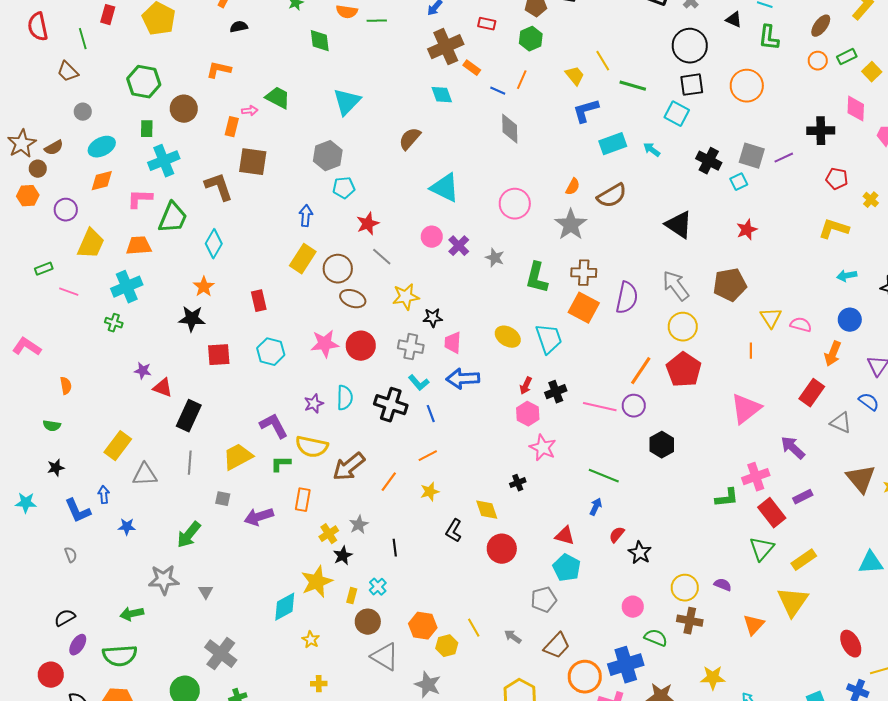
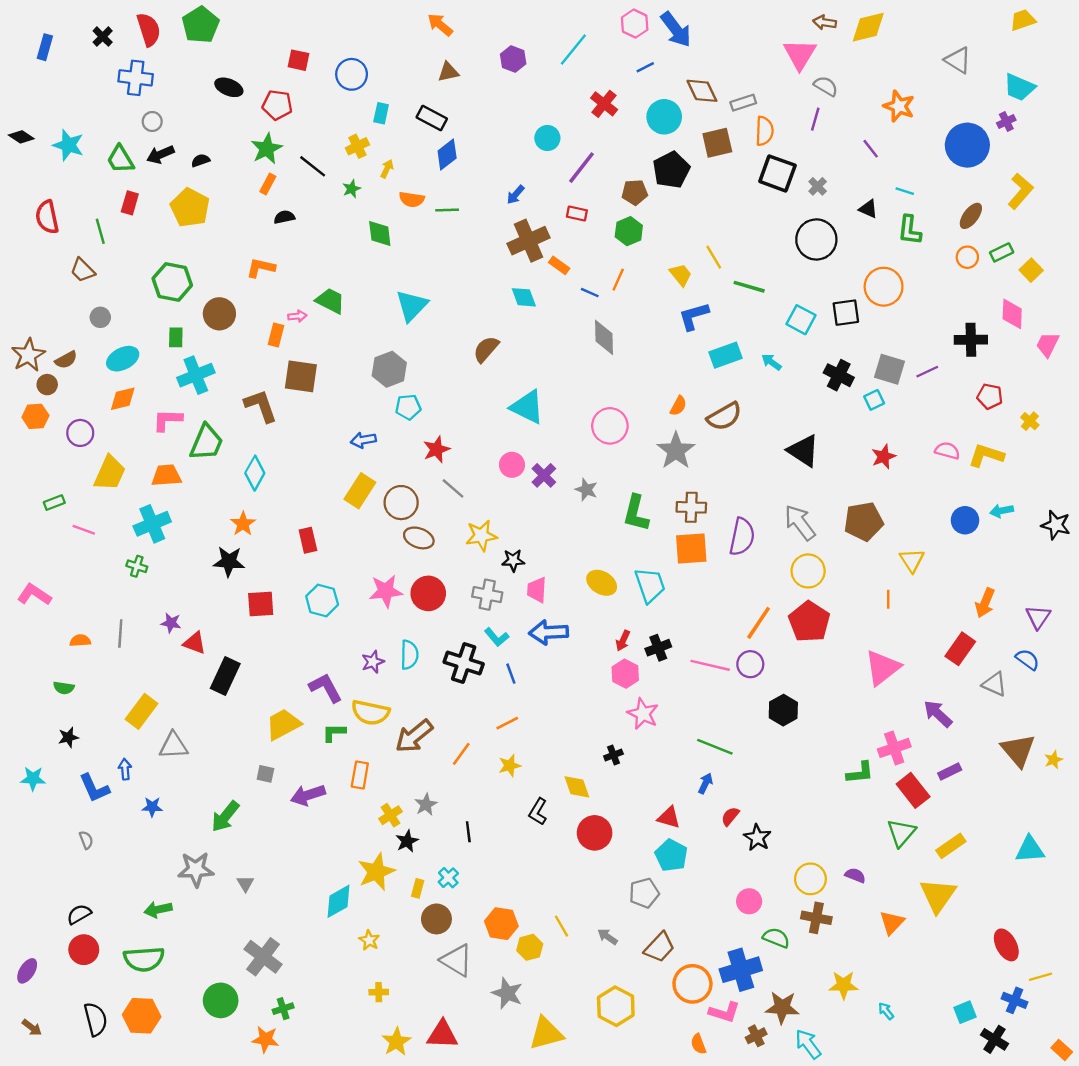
black square: (692, 85) -> (846, 313), moved
blue arrow: (306, 216) -> (363, 440), turned -105
orange square: (584, 308) -> (691, 549), turned -32
blue circle: (850, 320) -> (965, 520), moved
pink semicircle: (801, 325) -> (947, 451), moved
orange semicircle: (66, 386) -> (80, 641), turned -84
gray line: (190, 463) -> (120, 633), moved
purple ellipse: (78, 645) -> (27, 971), moved
red circle: (51, 675) -> (84, 950), moved

